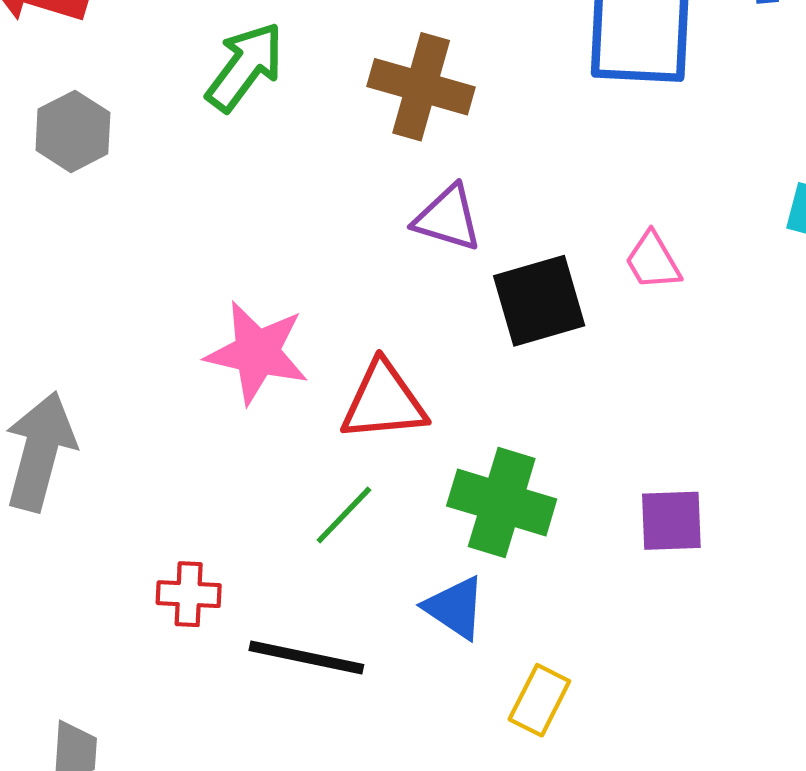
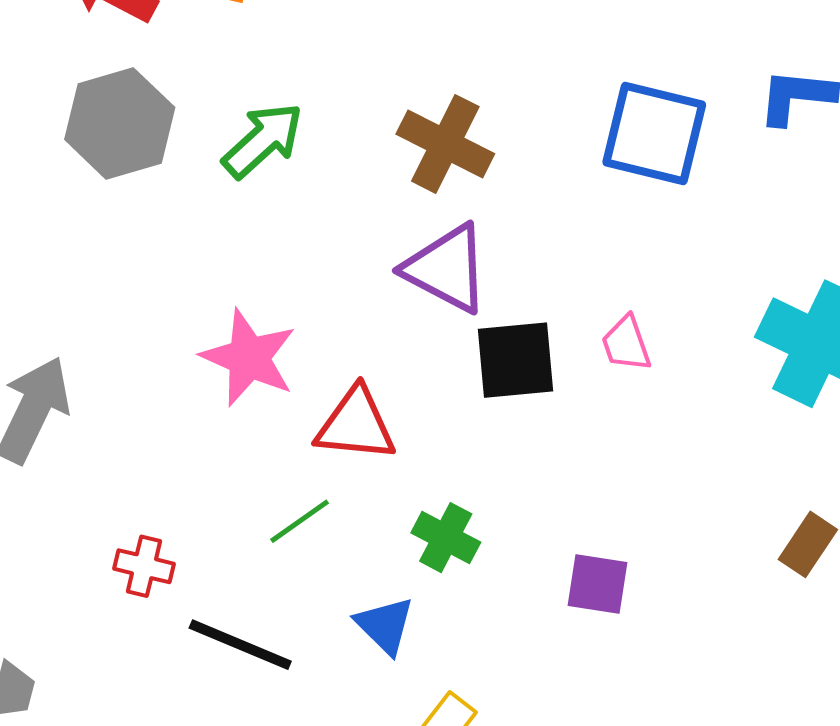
green arrow: (245, 67) -> (263, 140), moved
gray hexagon: (73, 131) -> (120, 123), size x1.5
purple triangle: (448, 218) -> (447, 269), size x1.4
green cross: (502, 502) -> (446, 538), size x0.7

